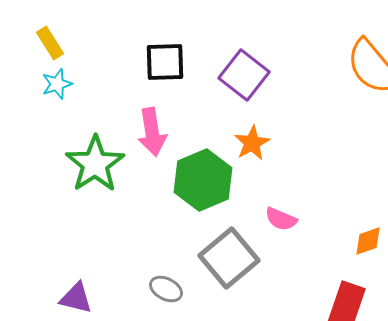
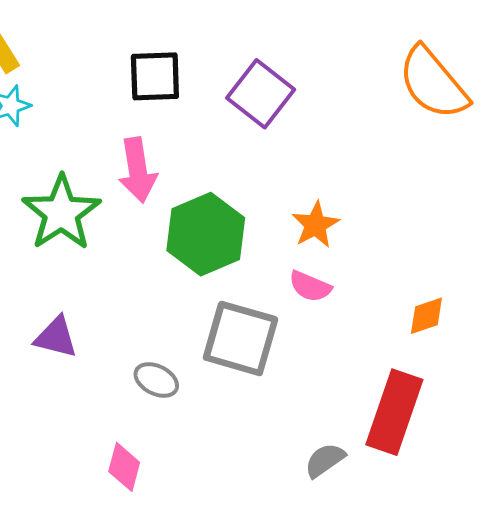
orange star: (252, 143) -> (315, 225), moved
gray square: (229, 258) -> (241, 339), turned -34
purple triangle: (76, 298) -> (56, 337), moved

